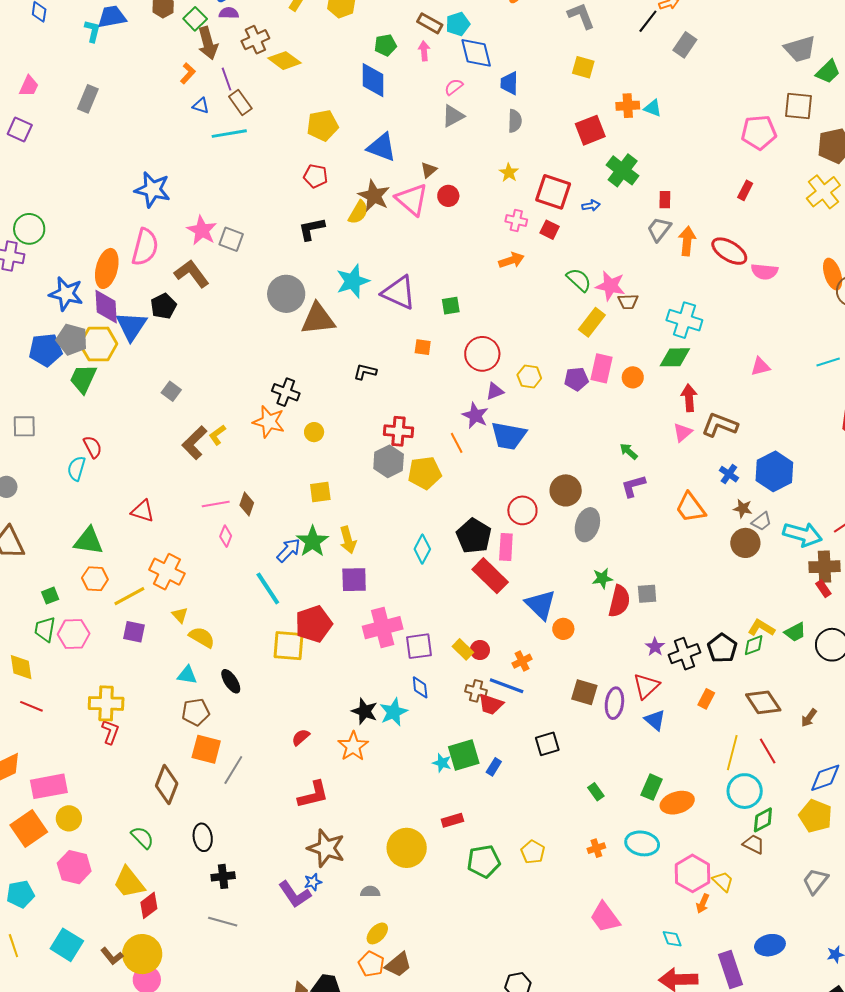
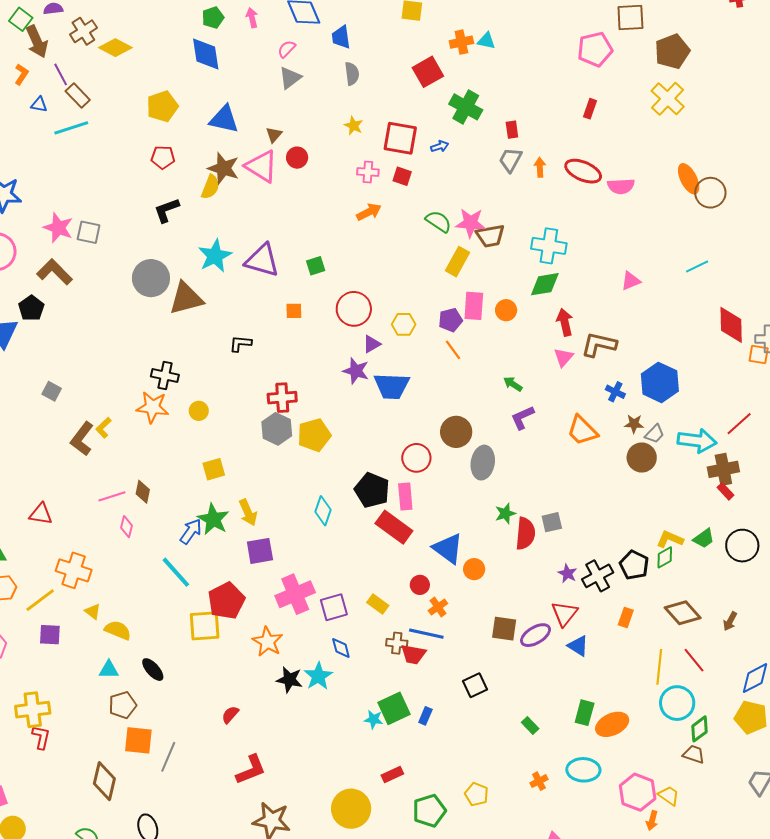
orange arrow: (687, 241) -> (540, 167), size x0.7
brown trapezoid: (628, 302) -> (490, 236), size x1.4
orange line: (457, 443) -> (453, 350), moved
red circle: (480, 650) -> (420, 585), moved
purple ellipse: (614, 703) -> (536, 635), turned 60
orange star: (353, 746) -> (268, 642), moved

